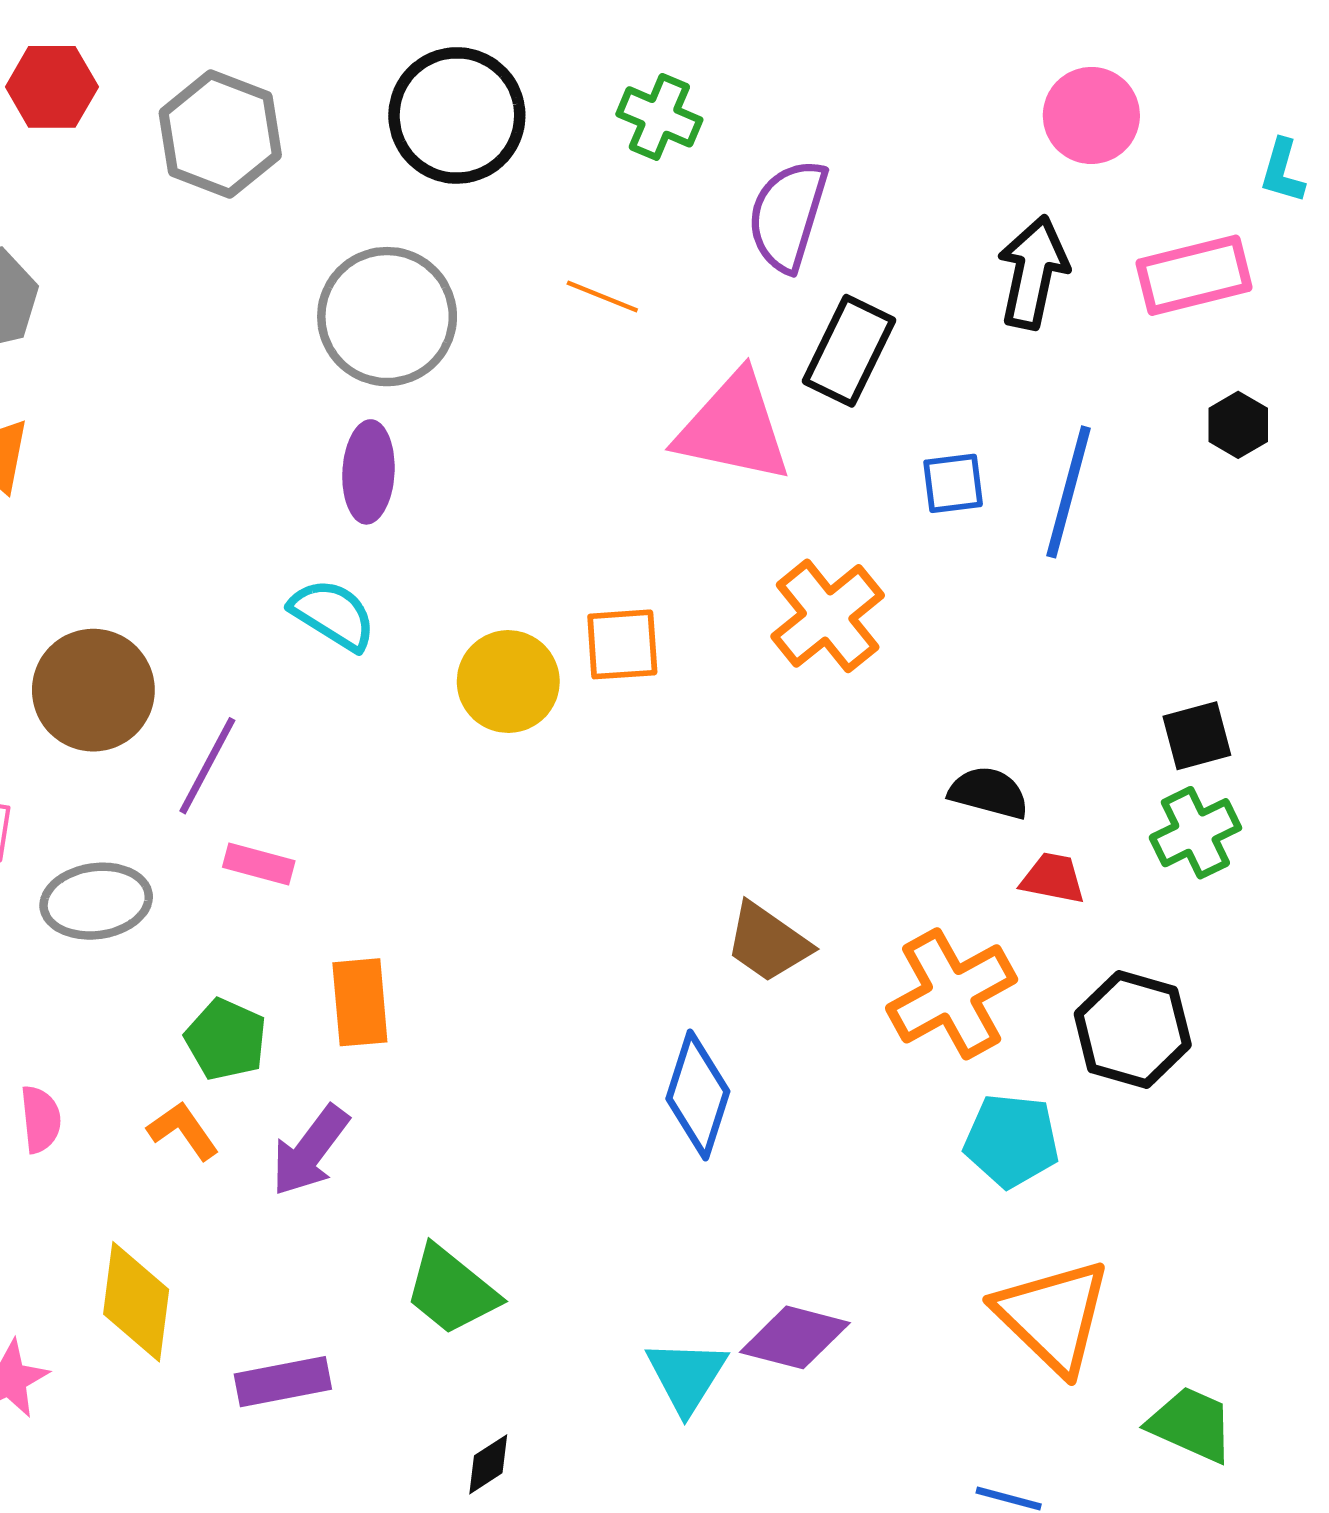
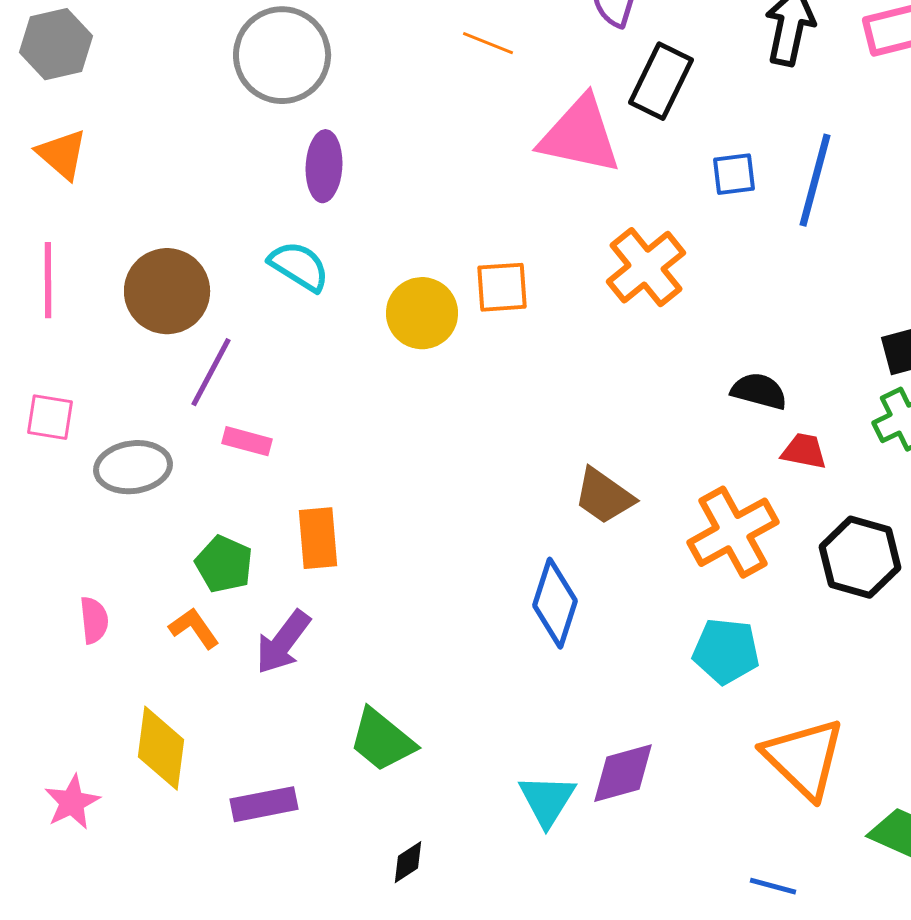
gray circle: (387, 317) -> (282, 55), moved
brown circle: (93, 690) -> (167, 291), moved
cyan pentagon: (1012, 1141) -> (726, 651), moved
purple diamond: (795, 1337) -> (623, 773), turned -30

